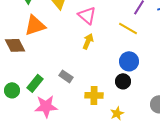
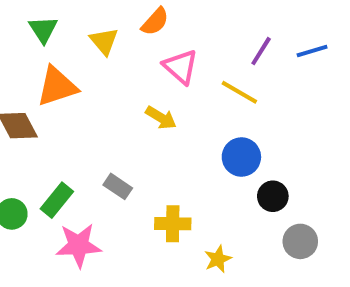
pink triangle: (87, 15) -> (181, 67), moved
yellow arrow: (88, 41) -> (161, 118), turned 98
black circle: (123, 81) -> (273, 196), moved

